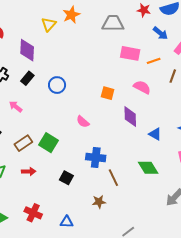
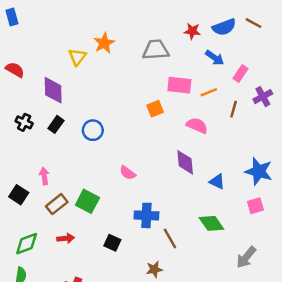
orange square: (108, 93) -> (155, 109), moved, turned -32
pink arrow: (16, 107) -> (44, 176), moved, turned 48

